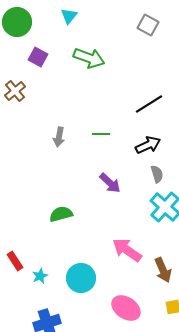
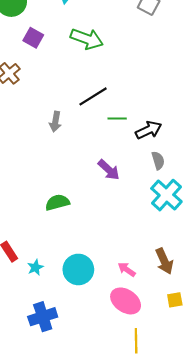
black line: (149, 104) -> (93, 96), moved
green line: (101, 134) -> (117, 118), moved
pink arrow: (127, 250) -> (127, 269), moved, size x0.6

